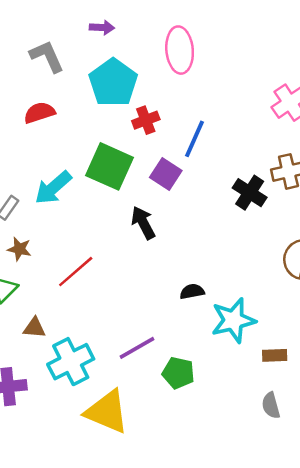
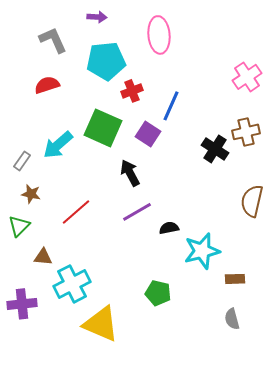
cyan pentagon: (113, 83) -> (106, 61), turned 30
purple line: (137, 348) -> (137, 212), moved

